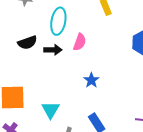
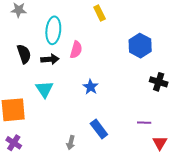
black semicircle: (27, 43) -> (24, 54), turned -84
cyan triangle: (51, 110) -> (45, 89), moved

